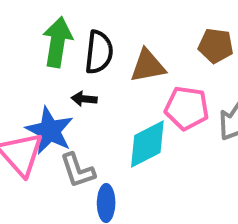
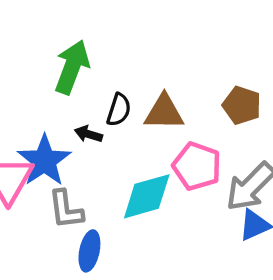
black semicircle: (99, 52) -> (119, 110), moved, size x0.7

